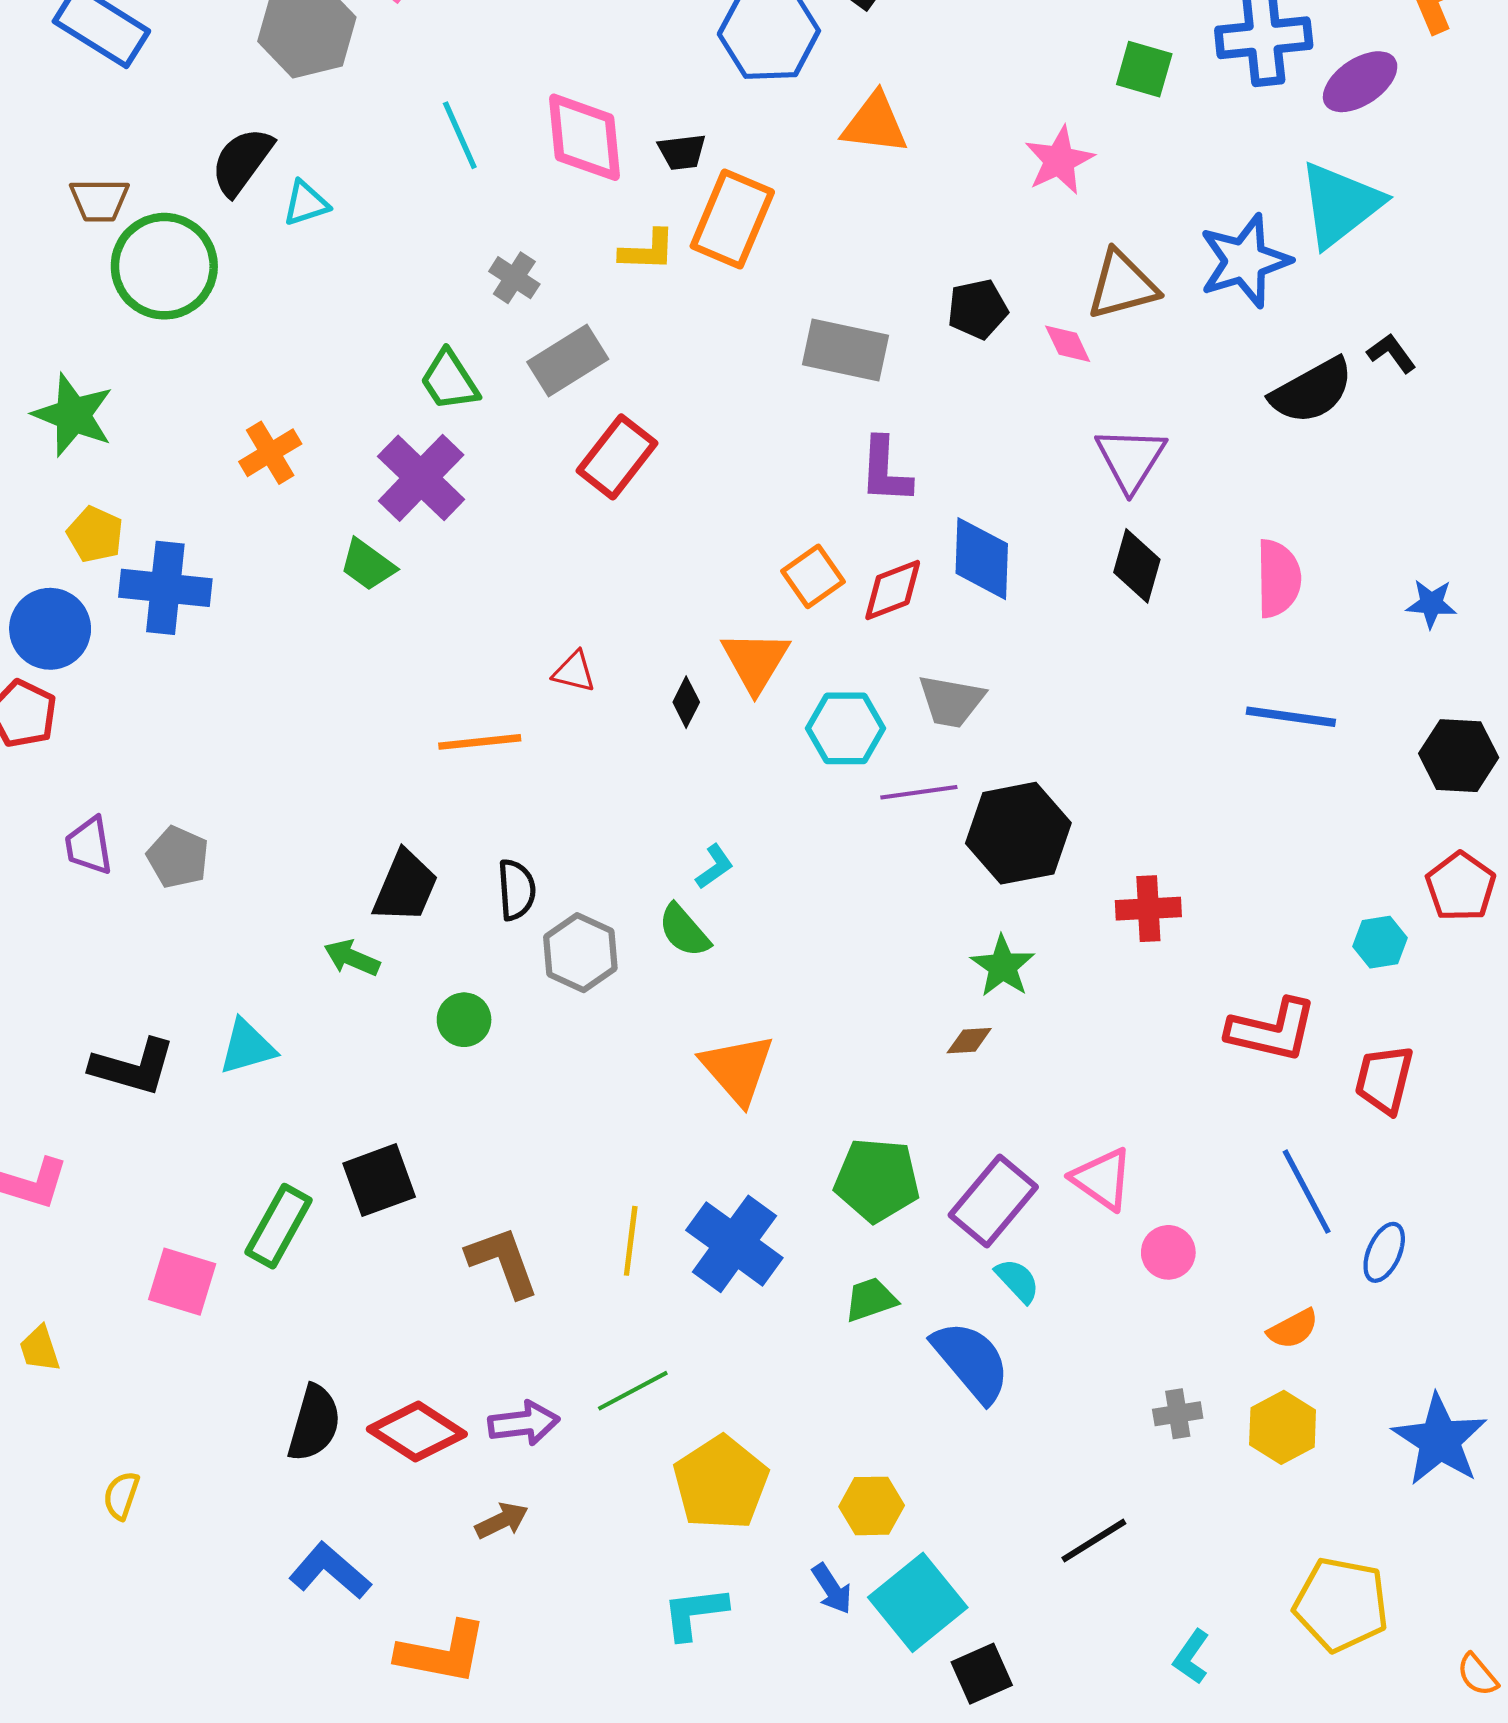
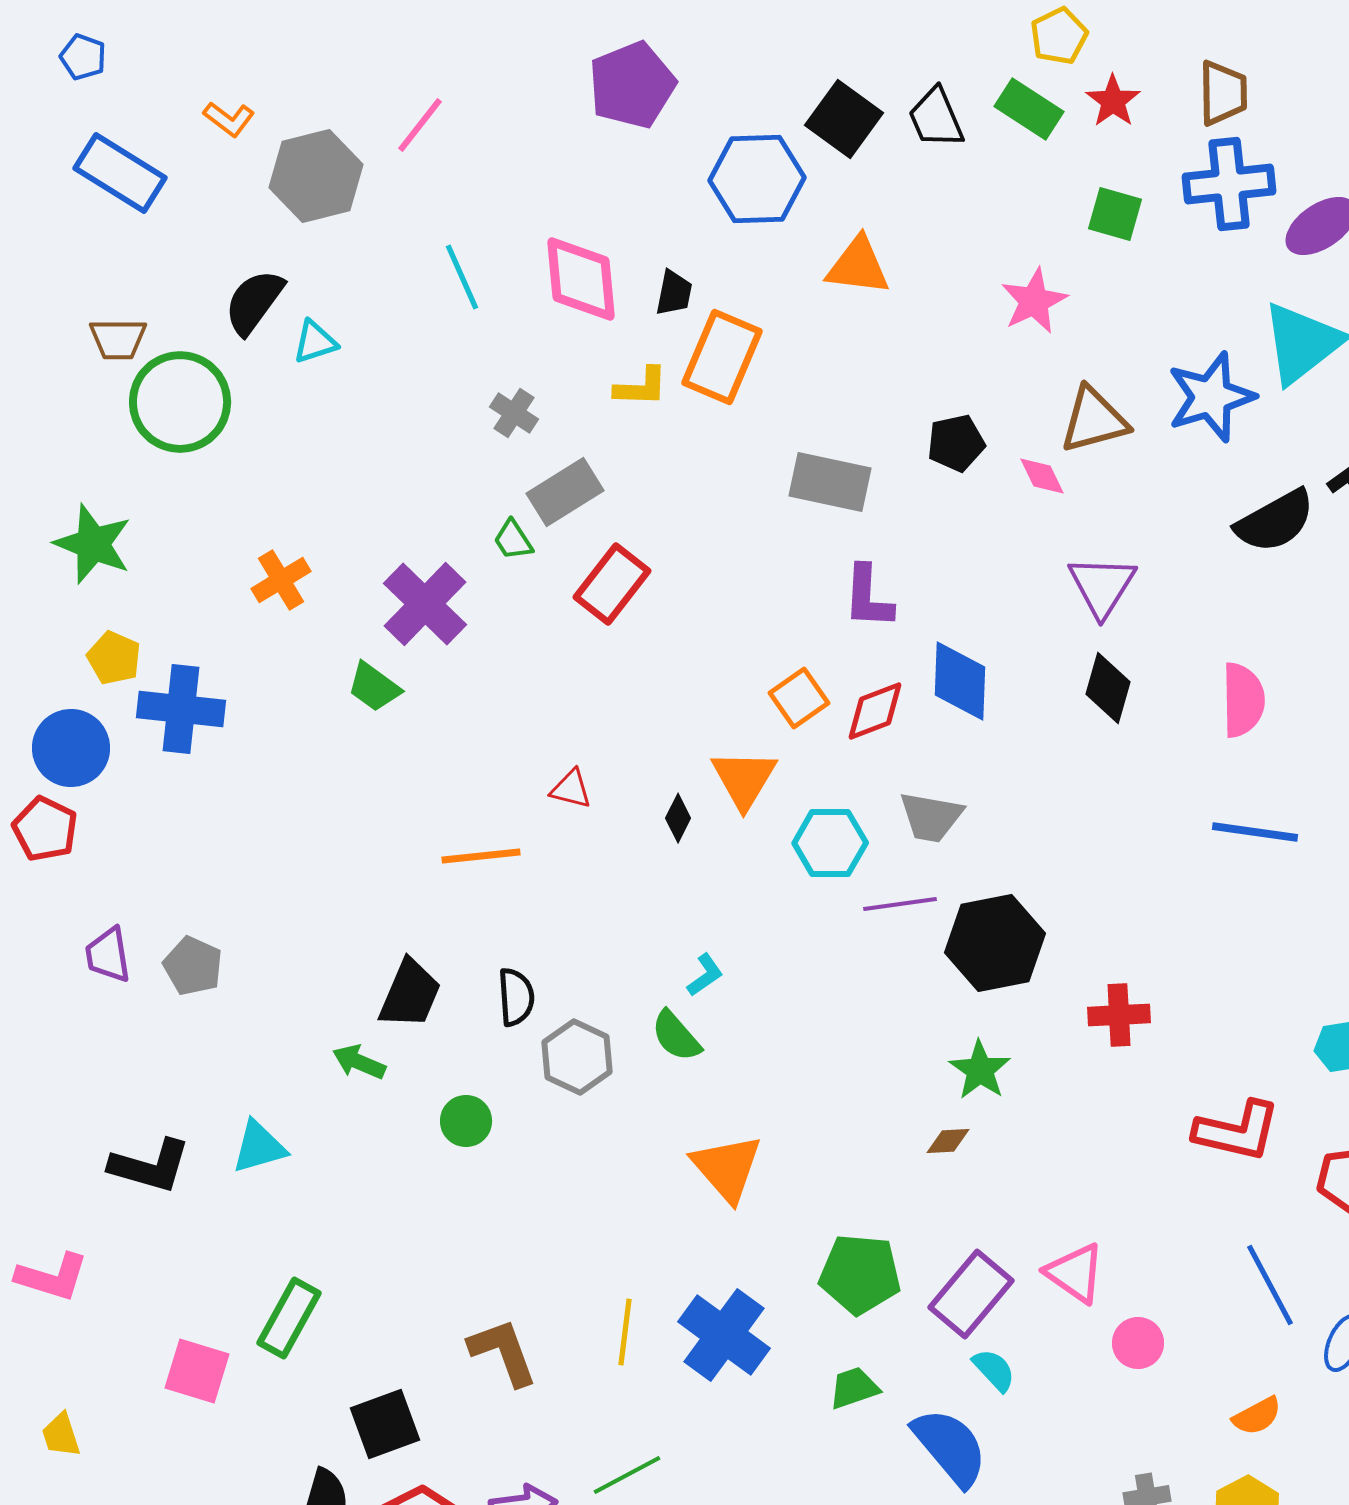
black trapezoid: (682, 152) -> (674, 293), turned -72
green trapezoid: (449, 380) -> (513, 540), moved, size x0.7
black square: (379, 1180) -> (385, 1424), moved

